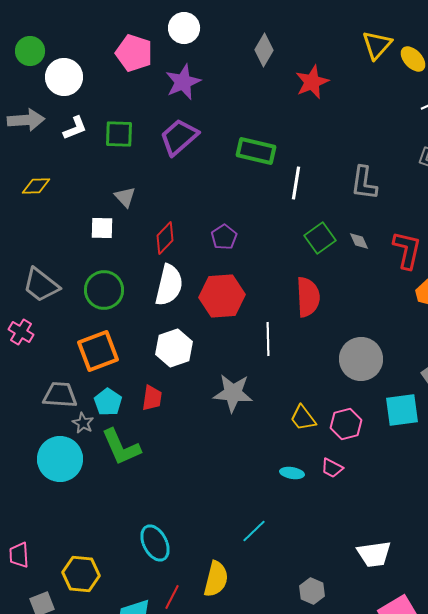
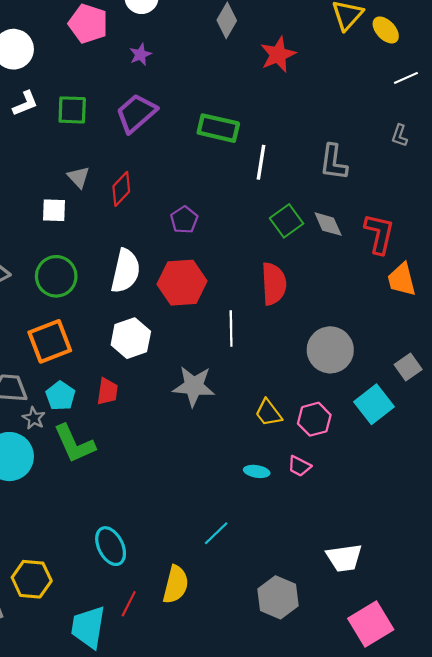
purple star: (183, 82) -> (140, 54), size x0.6
red diamond: (165, 238) -> (121, 189), moved
gray diamond: (359, 241) -> (328, 224), size x1.4
cyan square: (402, 410) -> (374, 404), turned -30
gray hexagon: (312, 591) -> (278, 597), size x1.5

